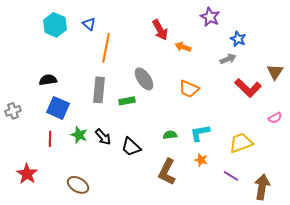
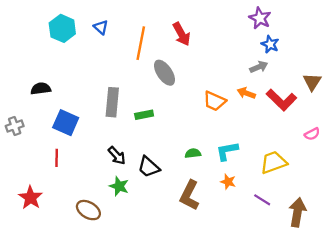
purple star: (210, 17) -> (260, 18), moved
orange arrow: (183, 47) -> (246, 93), moved
orange line: (106, 48) -> (141, 43), moved
gray ellipse: (144, 79) -> (164, 73), moved
black semicircle: (48, 80) -> (41, 89), moved
green star: (79, 135) -> (119, 186), moved

